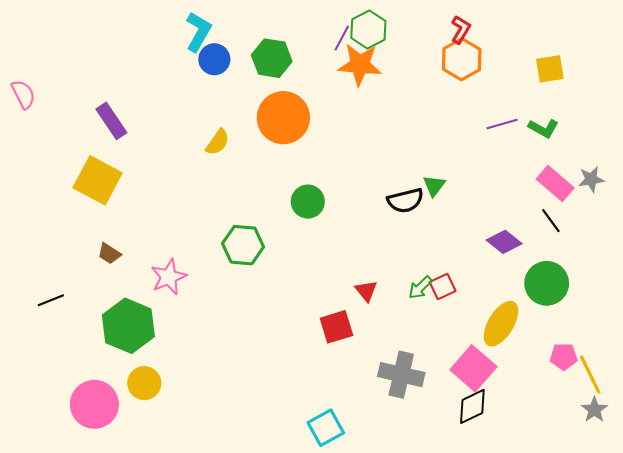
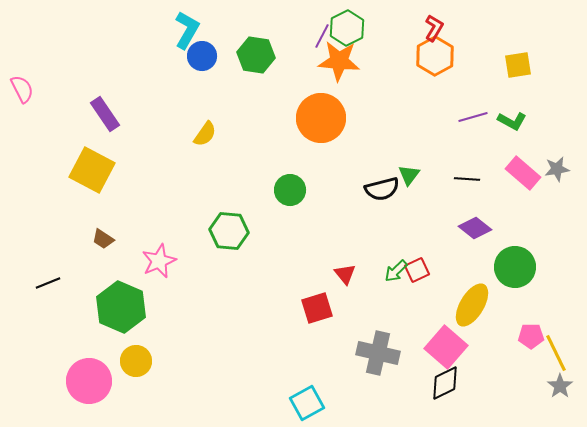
orange circle: (283, 118) -> (321, 118), moved
black line: (551, 221) -> (467, 179), moved, turned -50

